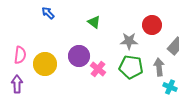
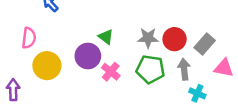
green triangle: (94, 22) -> (106, 37), moved
red circle: (152, 25) -> (175, 39), moved
pink semicircle: (20, 55) -> (29, 38), moved

